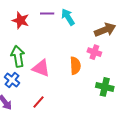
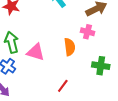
red line: (38, 102) -> (63, 86), moved

